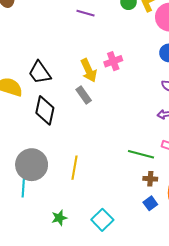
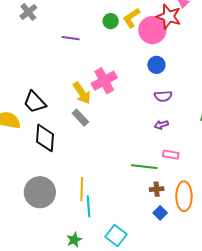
pink cross: (113, 61) -> (104, 81), size x1.4
cyan line: (23, 186) -> (88, 206), moved

